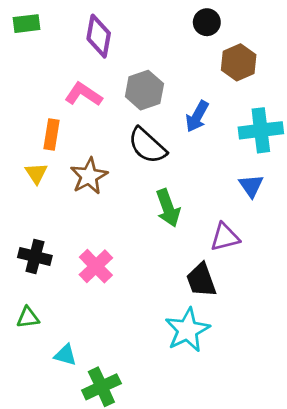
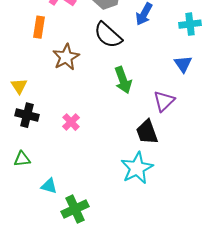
cyan cross: (261, 130) -> (190, 24), size x0.7
yellow triangle: (36, 173) -> (19, 86), moved
purple triangle: (225, 237) -> (164, 101), turned -30
pink cross: (96, 266) -> (71, 122), size x0.7

